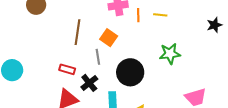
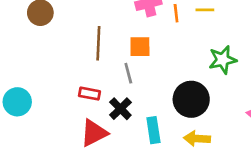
orange square: (109, 38) -> (140, 47), turned -30
black circle: (130, 72) -> (191, 99), moved

